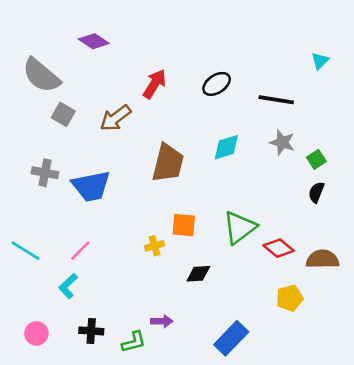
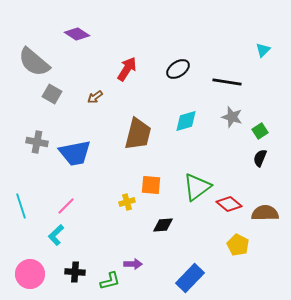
brown arrow: (116, 118) -> (95, 97), size x0.6
cyan line: (25, 251) -> (21, 206), turned 40
yellow pentagon: (290, 298) -> (238, 245), turned -30
pink circle: (36, 333) -> (30, 274), size x1.5

